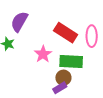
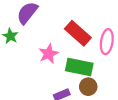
brown circle: (63, 78) -> (88, 87), moved

